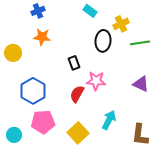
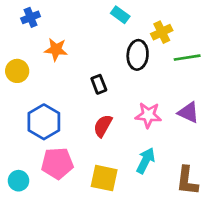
blue cross: (38, 11) -> (31, 17), moved
pink star: (96, 81) -> (148, 115), moved
yellow square: (78, 133) -> (104, 178), turned -35

